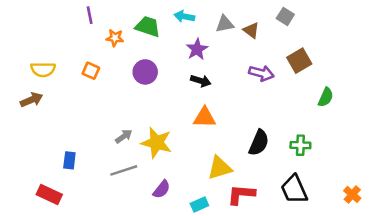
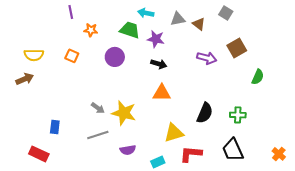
green trapezoid: (148, 27) -> (130, 30), moved
purple star: (197, 49) -> (156, 39), turned -30
gray arrow: (124, 136) -> (98, 108), turned 72
purple semicircle: (162, 189) -> (128, 150), turned 42

